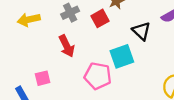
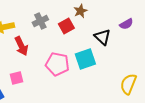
red arrow: (67, 46) -> (21, 46), moved
pink pentagon: (98, 76) -> (57, 64), moved

